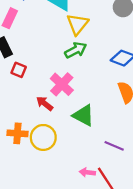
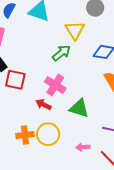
yellow triangle: (77, 24) -> (75, 30), moved
red square: (19, 70) -> (15, 80), size x1.5
pink arrow: (87, 172) -> (83, 147), moved

